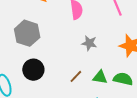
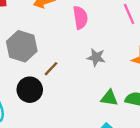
brown line: (76, 76) -> (51, 69), moved

